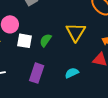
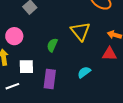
white square: (25, 41) -> (26, 67), moved

